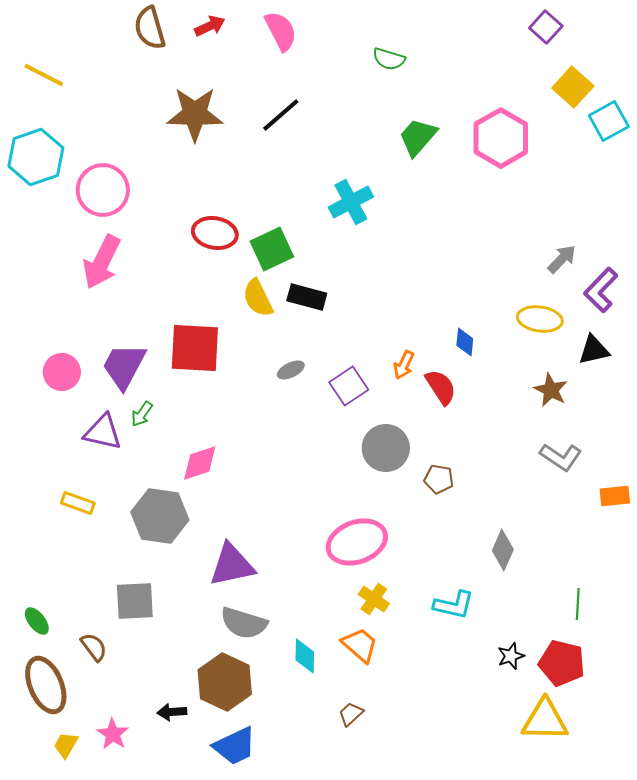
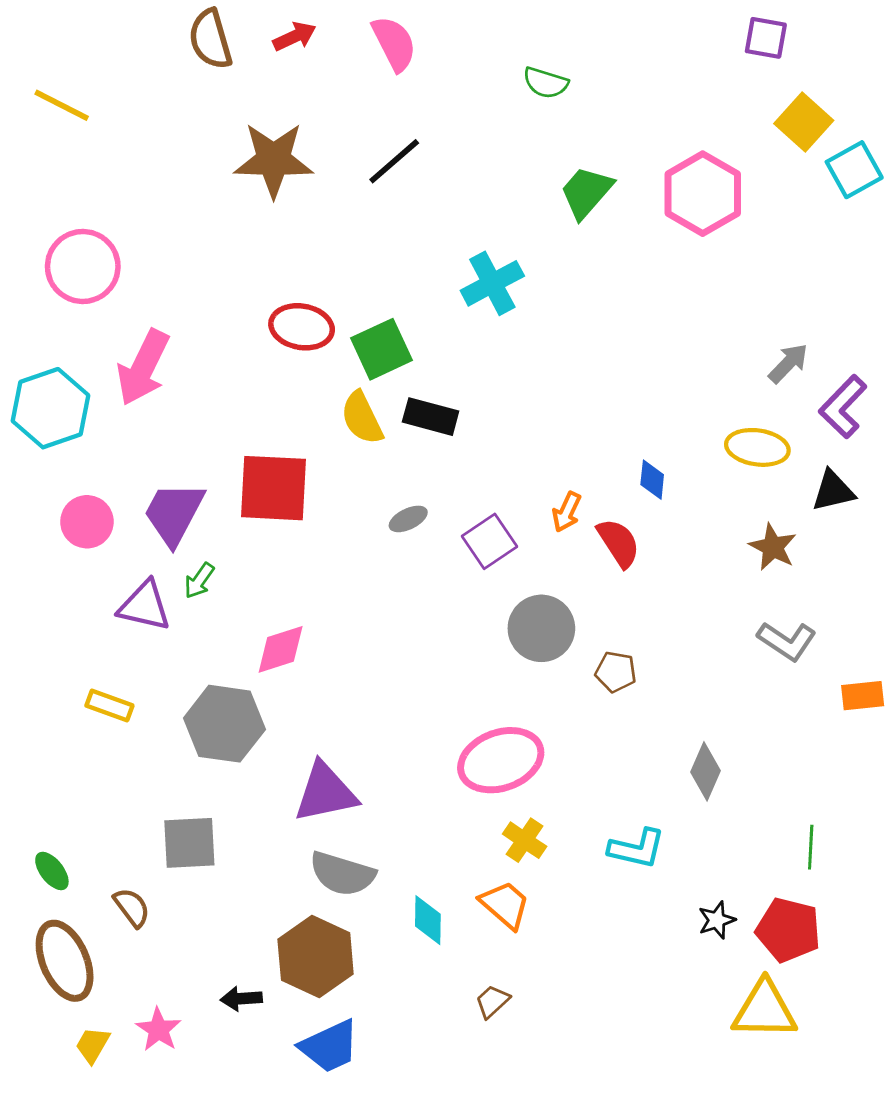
purple square: (546, 27) -> (766, 38), turned -32
cyan hexagon: (36, 157) -> (50, 408), moved
pink circle: (103, 190) -> (83, 266), moved

